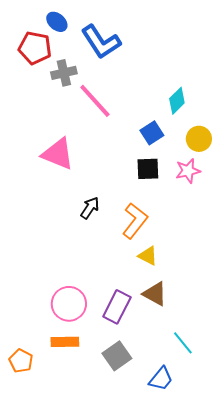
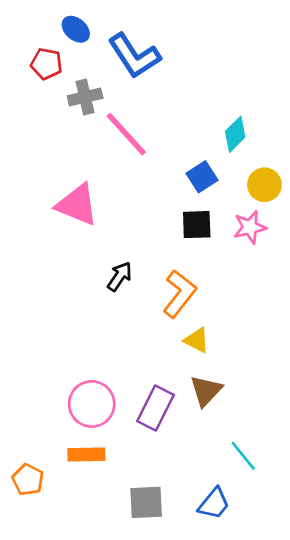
red pentagon: (35, 48) -> (47, 64), size x0.7
brown triangle: (155, 294) -> (206, 391), turned 44
gray square: (117, 356) -> (146, 502), moved, turned 32

